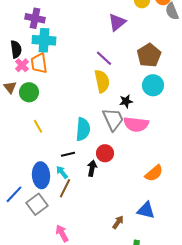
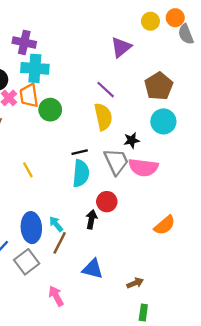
green circle: (29, 92) -> (50, 110), moved
black line: (68, 154) -> (80, 152), moved
blue triangle: (146, 210) -> (93, 269), moved
brown arrow: (118, 222) -> (135, 283), moved, turned 32

